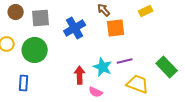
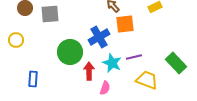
blue cross: (75, 28) -> (99, 37), moved
green circle: (35, 50) -> (70, 52), moved
pink semicircle: (96, 92) -> (105, 88), turned -96

